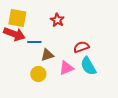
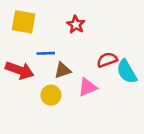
red arrow: (14, 34) -> (20, 70), moved
cyan semicircle: (88, 66) -> (127, 72), moved

